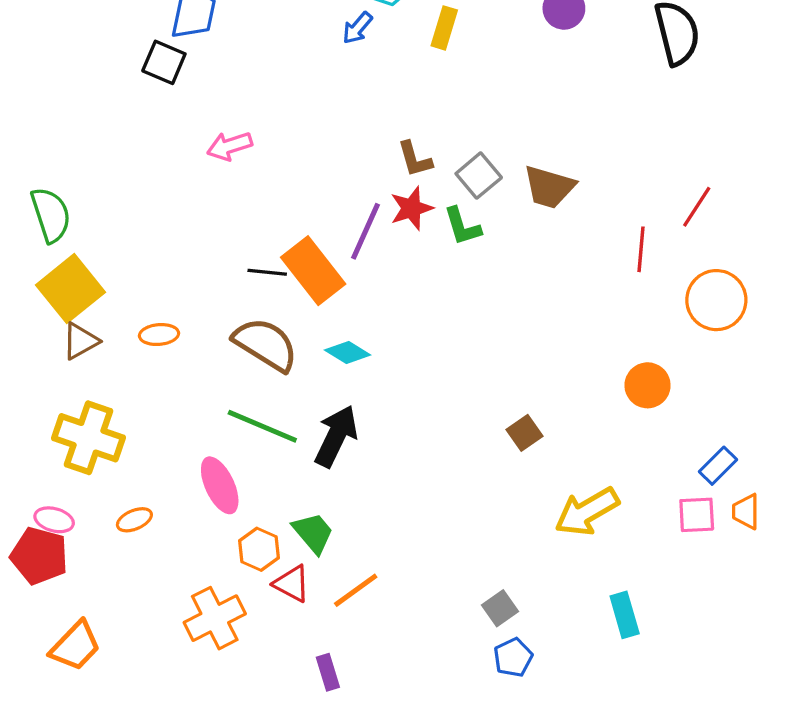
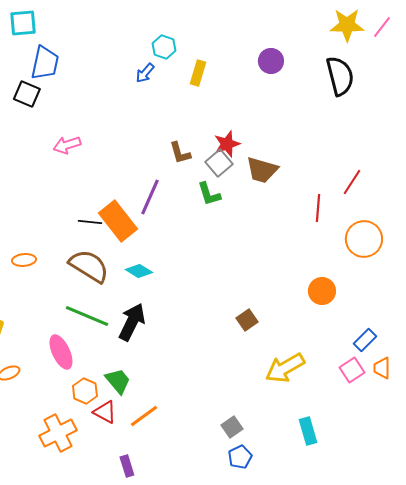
red star: (411, 208) -> (227, 144), moved
pink square: (697, 515) -> (352, 370), turned -30

